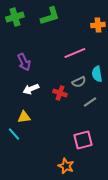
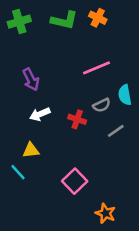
green L-shape: (50, 16) -> (64, 20), turned 30
orange cross: (98, 25) -> (98, 18), moved, turned 32
pink square: (83, 140) -> (75, 181), moved, turned -30
orange star: (66, 166) -> (105, 213), moved

